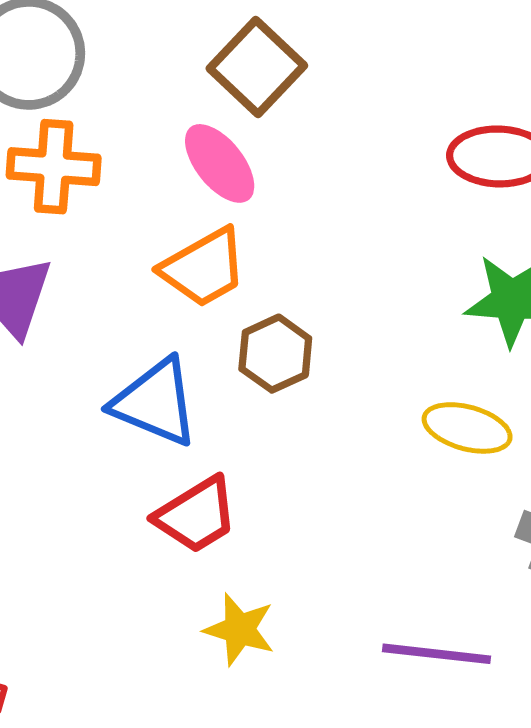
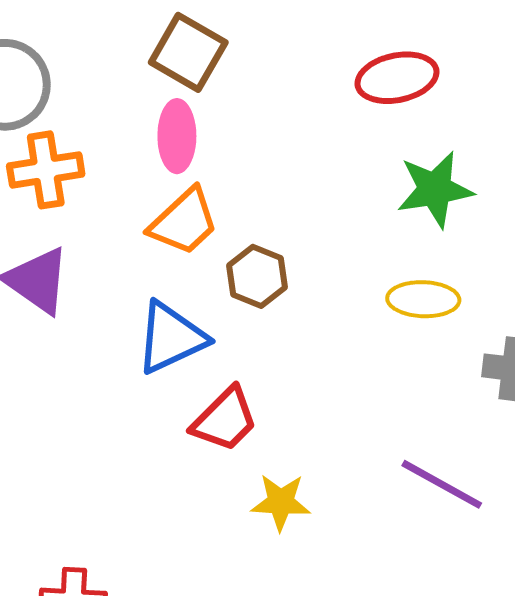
pink ellipse: (220, 163) -> (177, 136), turned 52
blue triangle: (155, 402) -> (171, 338), turned -34
purple line: (436, 654) -> (442, 484), turned 36

